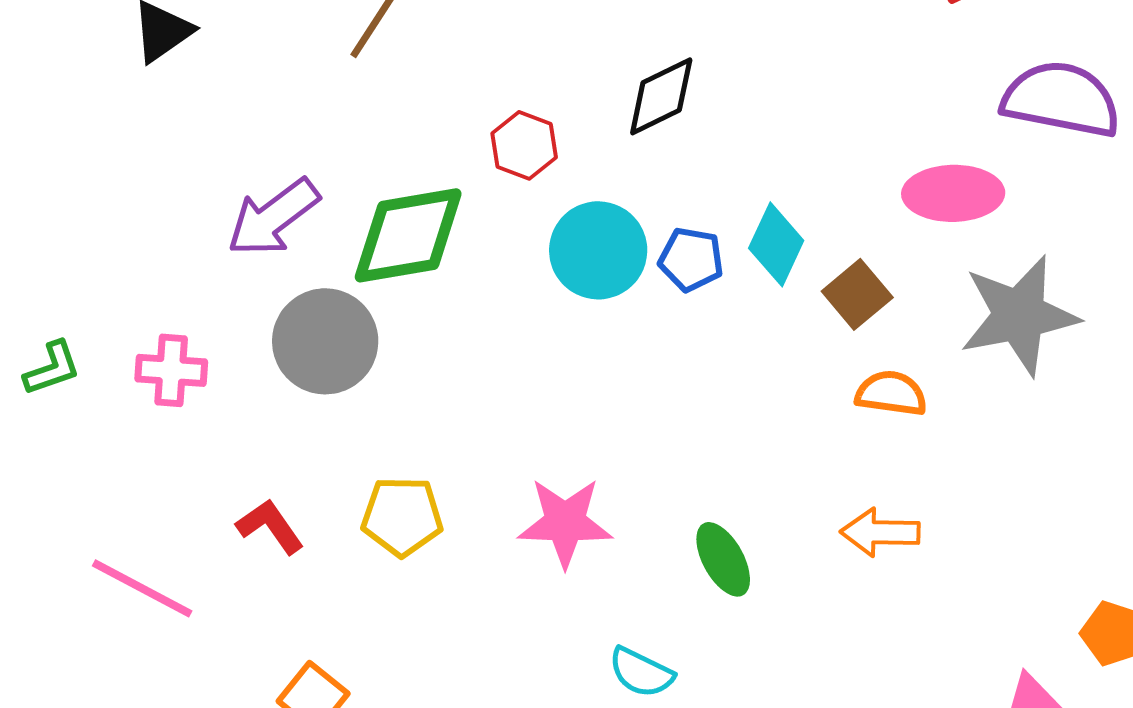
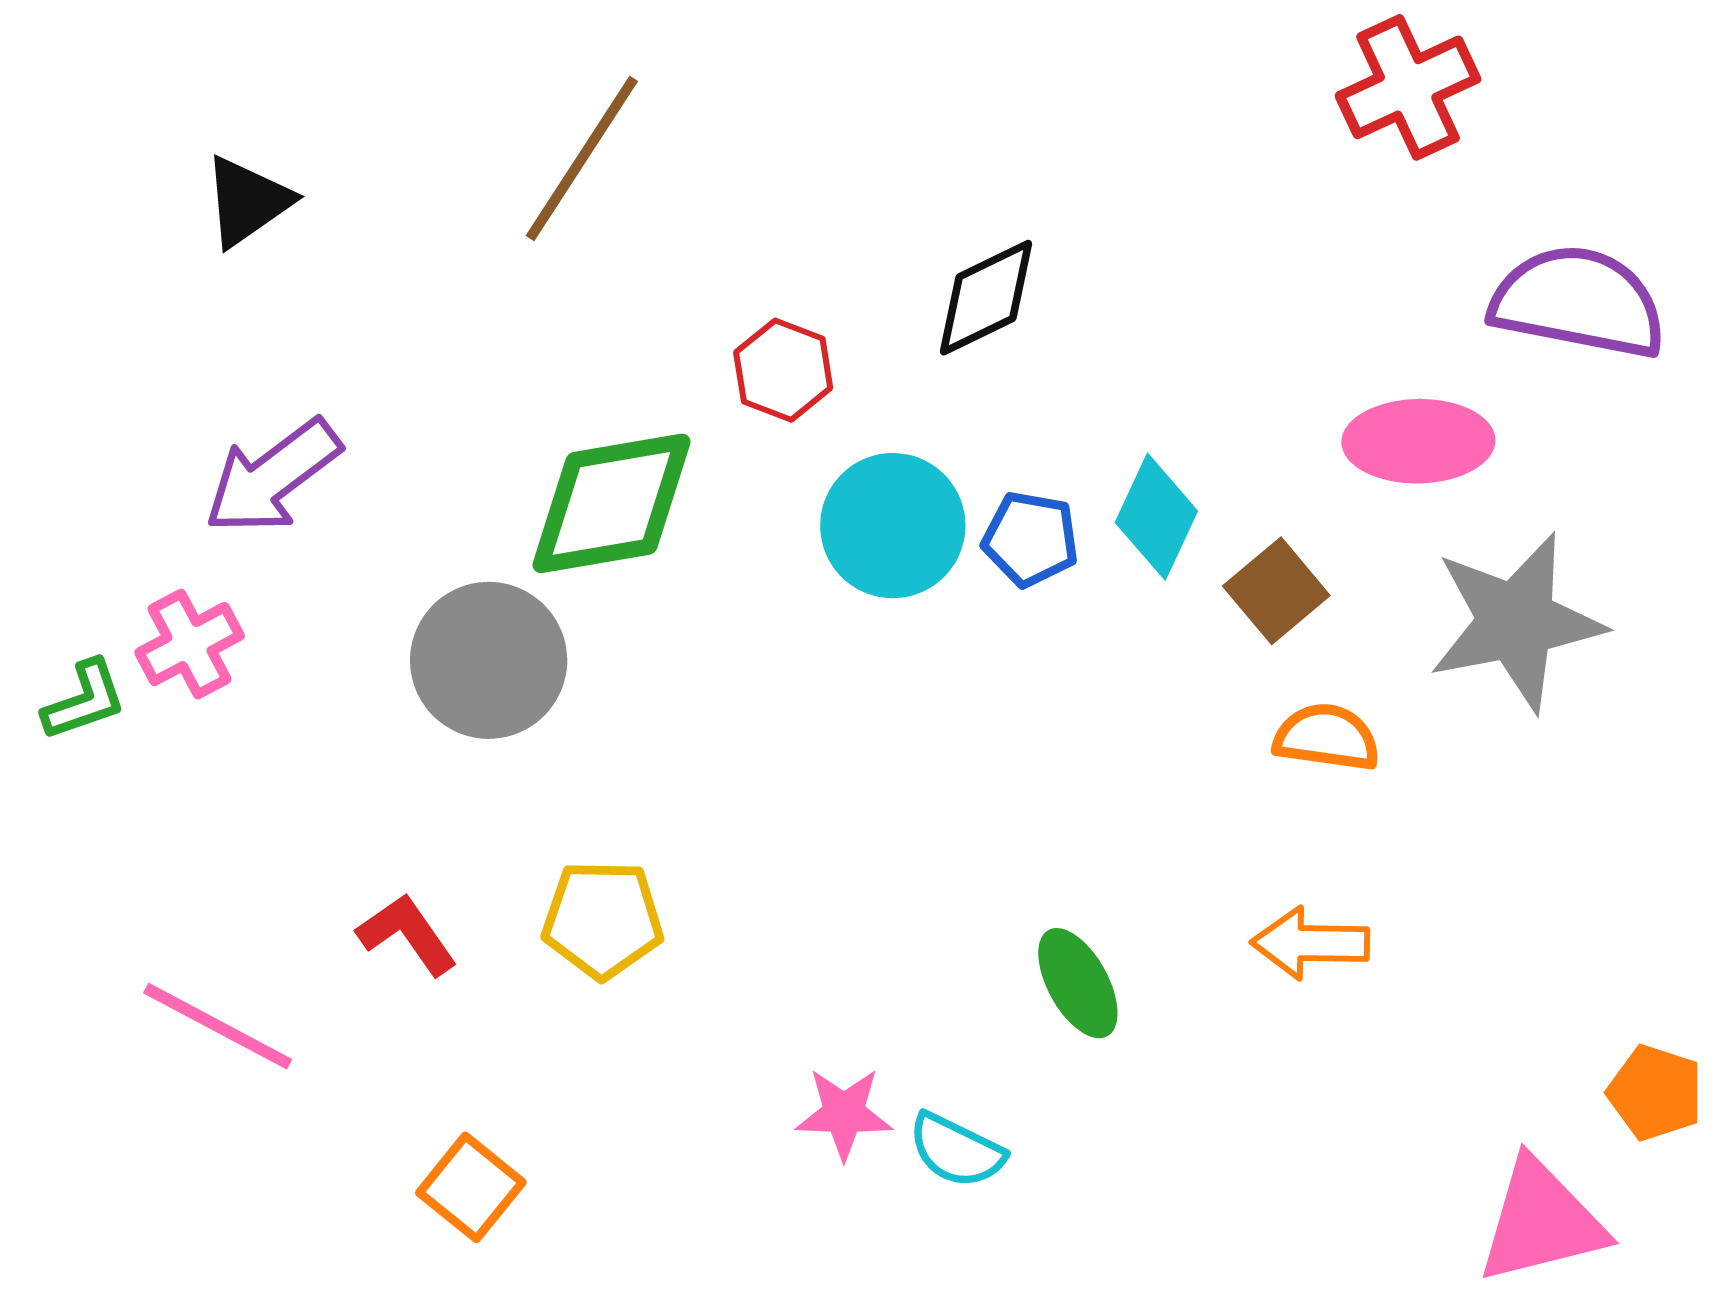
purple arrow: (273, 217) -> (272, 477), moved
pink cross: (171, 370) -> (190, 644), moved, turned -32
pink star: (565, 522) -> (844, 1113), moved, size x0.7

